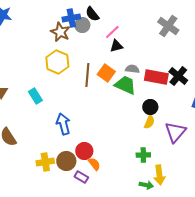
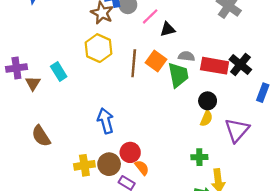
pink line: (112, 32) -> (150, 16), moved
green trapezoid: (125, 85) -> (178, 75), turned 55
cyan rectangle: (35, 96) -> (59, 72), moved

